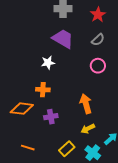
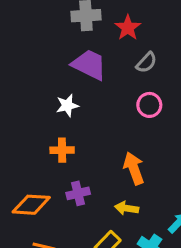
red star: (98, 15) -> (128, 28), moved
orange diamond: (22, 109) -> (31, 205), moved
yellow arrow: (88, 129) -> (127, 208), moved, turned 40

